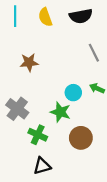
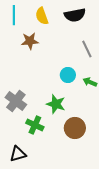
brown star: (29, 62) -> (30, 41), moved
cyan circle: (73, 93) -> (68, 75), moved
black triangle: (42, 166) -> (18, 154), moved

